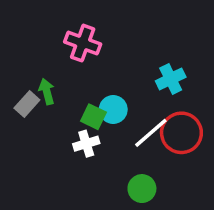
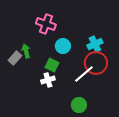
cyan circle: (113, 109) -> (63, 46), moved
red circle: (181, 133) -> (96, 63), moved

